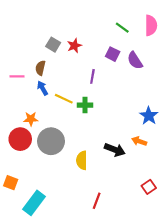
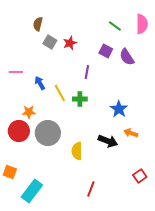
brown semicircle: (40, 68) -> (38, 24), moved
yellow line: (64, 99) -> (60, 93), turned 36
blue star: (149, 116) -> (119, 109), moved

